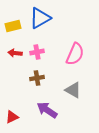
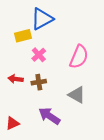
yellow rectangle: (13, 26) -> (23, 36), moved
pink cross: (37, 52) -> (39, 55), turned -32
red arrow: (15, 53) -> (16, 79), moved

